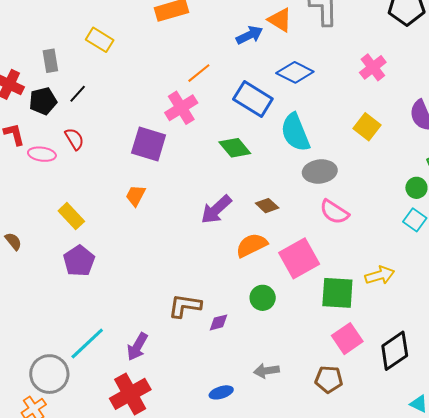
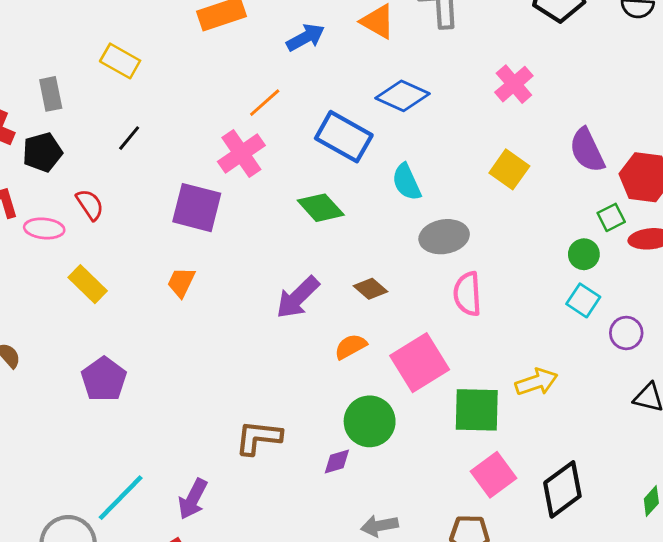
blue arrow: (249, 35) -> (306, 37), moved
black line: (78, 94) -> (129, 138), moved
cyan semicircle: (295, 132) -> (407, 182), size x0.7
pink semicircle: (334, 212) -> (467, 294), turned 56
yellow rectangle: (71, 216) -> (88, 284), moved
orange semicircle: (252, 245) -> (351, 347), size x0.7
green circle: (263, 298) -> (370, 421), size x1.4
purple diamond: (218, 322) -> (337, 461), moved

